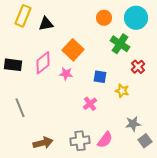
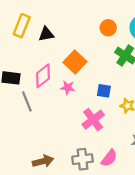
pink cross: (90, 104) -> (93, 120), size x1.5
gray line: (20, 108) -> (27, 101), moved

